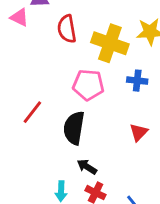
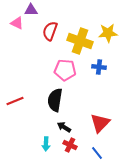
red semicircle: (67, 29) -> (50, 31), turned 30
red line: (32, 112) -> (15, 101), moved, turned 30
red triangle: (139, 132) -> (100, 123), moved, size x1.5

